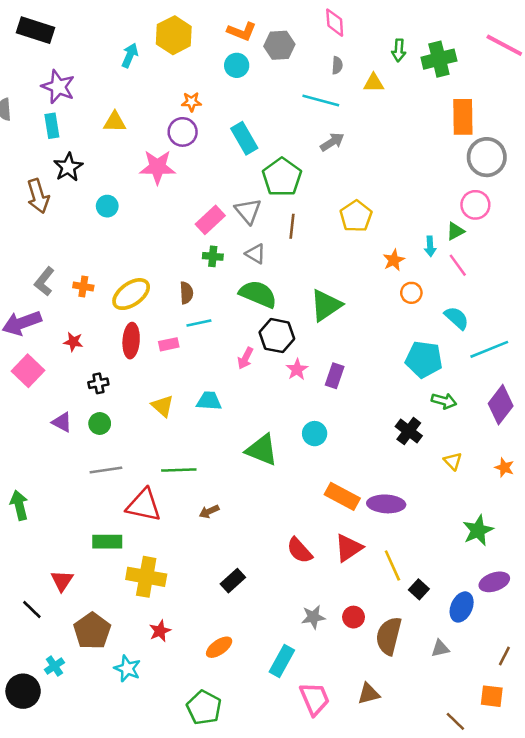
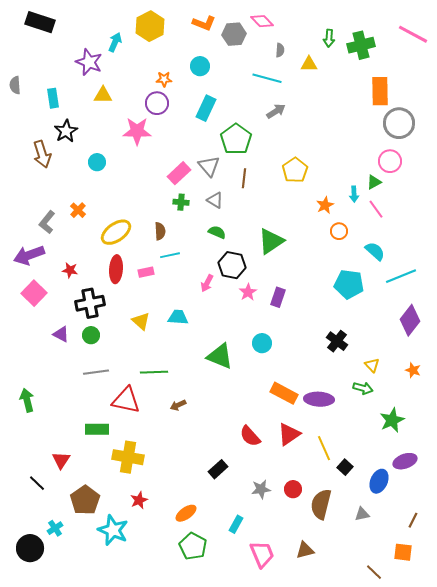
pink diamond: (335, 23) -> (262, 21), moved, turned -40
cyan circle: (237, 65) -> (200, 66), moved
purple star: (58, 87) -> (89, 62), moved
cyan rectangle: (244, 138) -> (206, 108), turned 55
orange cross: (83, 287) -> (78, 210), moved, turned 35
green semicircle: (258, 294) -> (217, 232), size x0.6
black cross: (98, 383) -> (90, 303), size x1.8
green arrow: (444, 401) -> (363, 388), moved
black rectangle: (233, 581) -> (218, 469), moved
cyan rectangle: (282, 661) -> (236, 524), size x0.7
cyan star: (127, 669) -> (113, 530), size x1.4
green pentagon: (204, 708) -> (193, 546), moved

